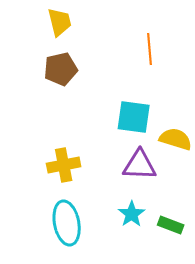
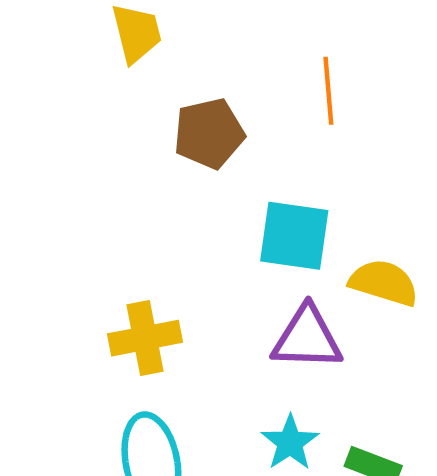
brown pentagon: (61, 69) -> (209, 133), moved

